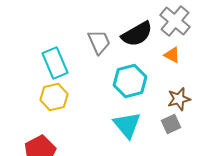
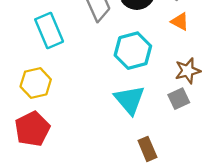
yellow hexagon: (54, 97) -> (36, 83), moved

